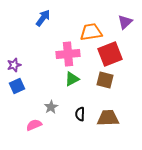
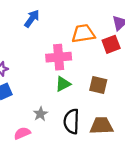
red square: (110, 54) -> (111, 44), moved, size x0.7
black semicircle: (80, 114) -> (71, 121), size x1.6

